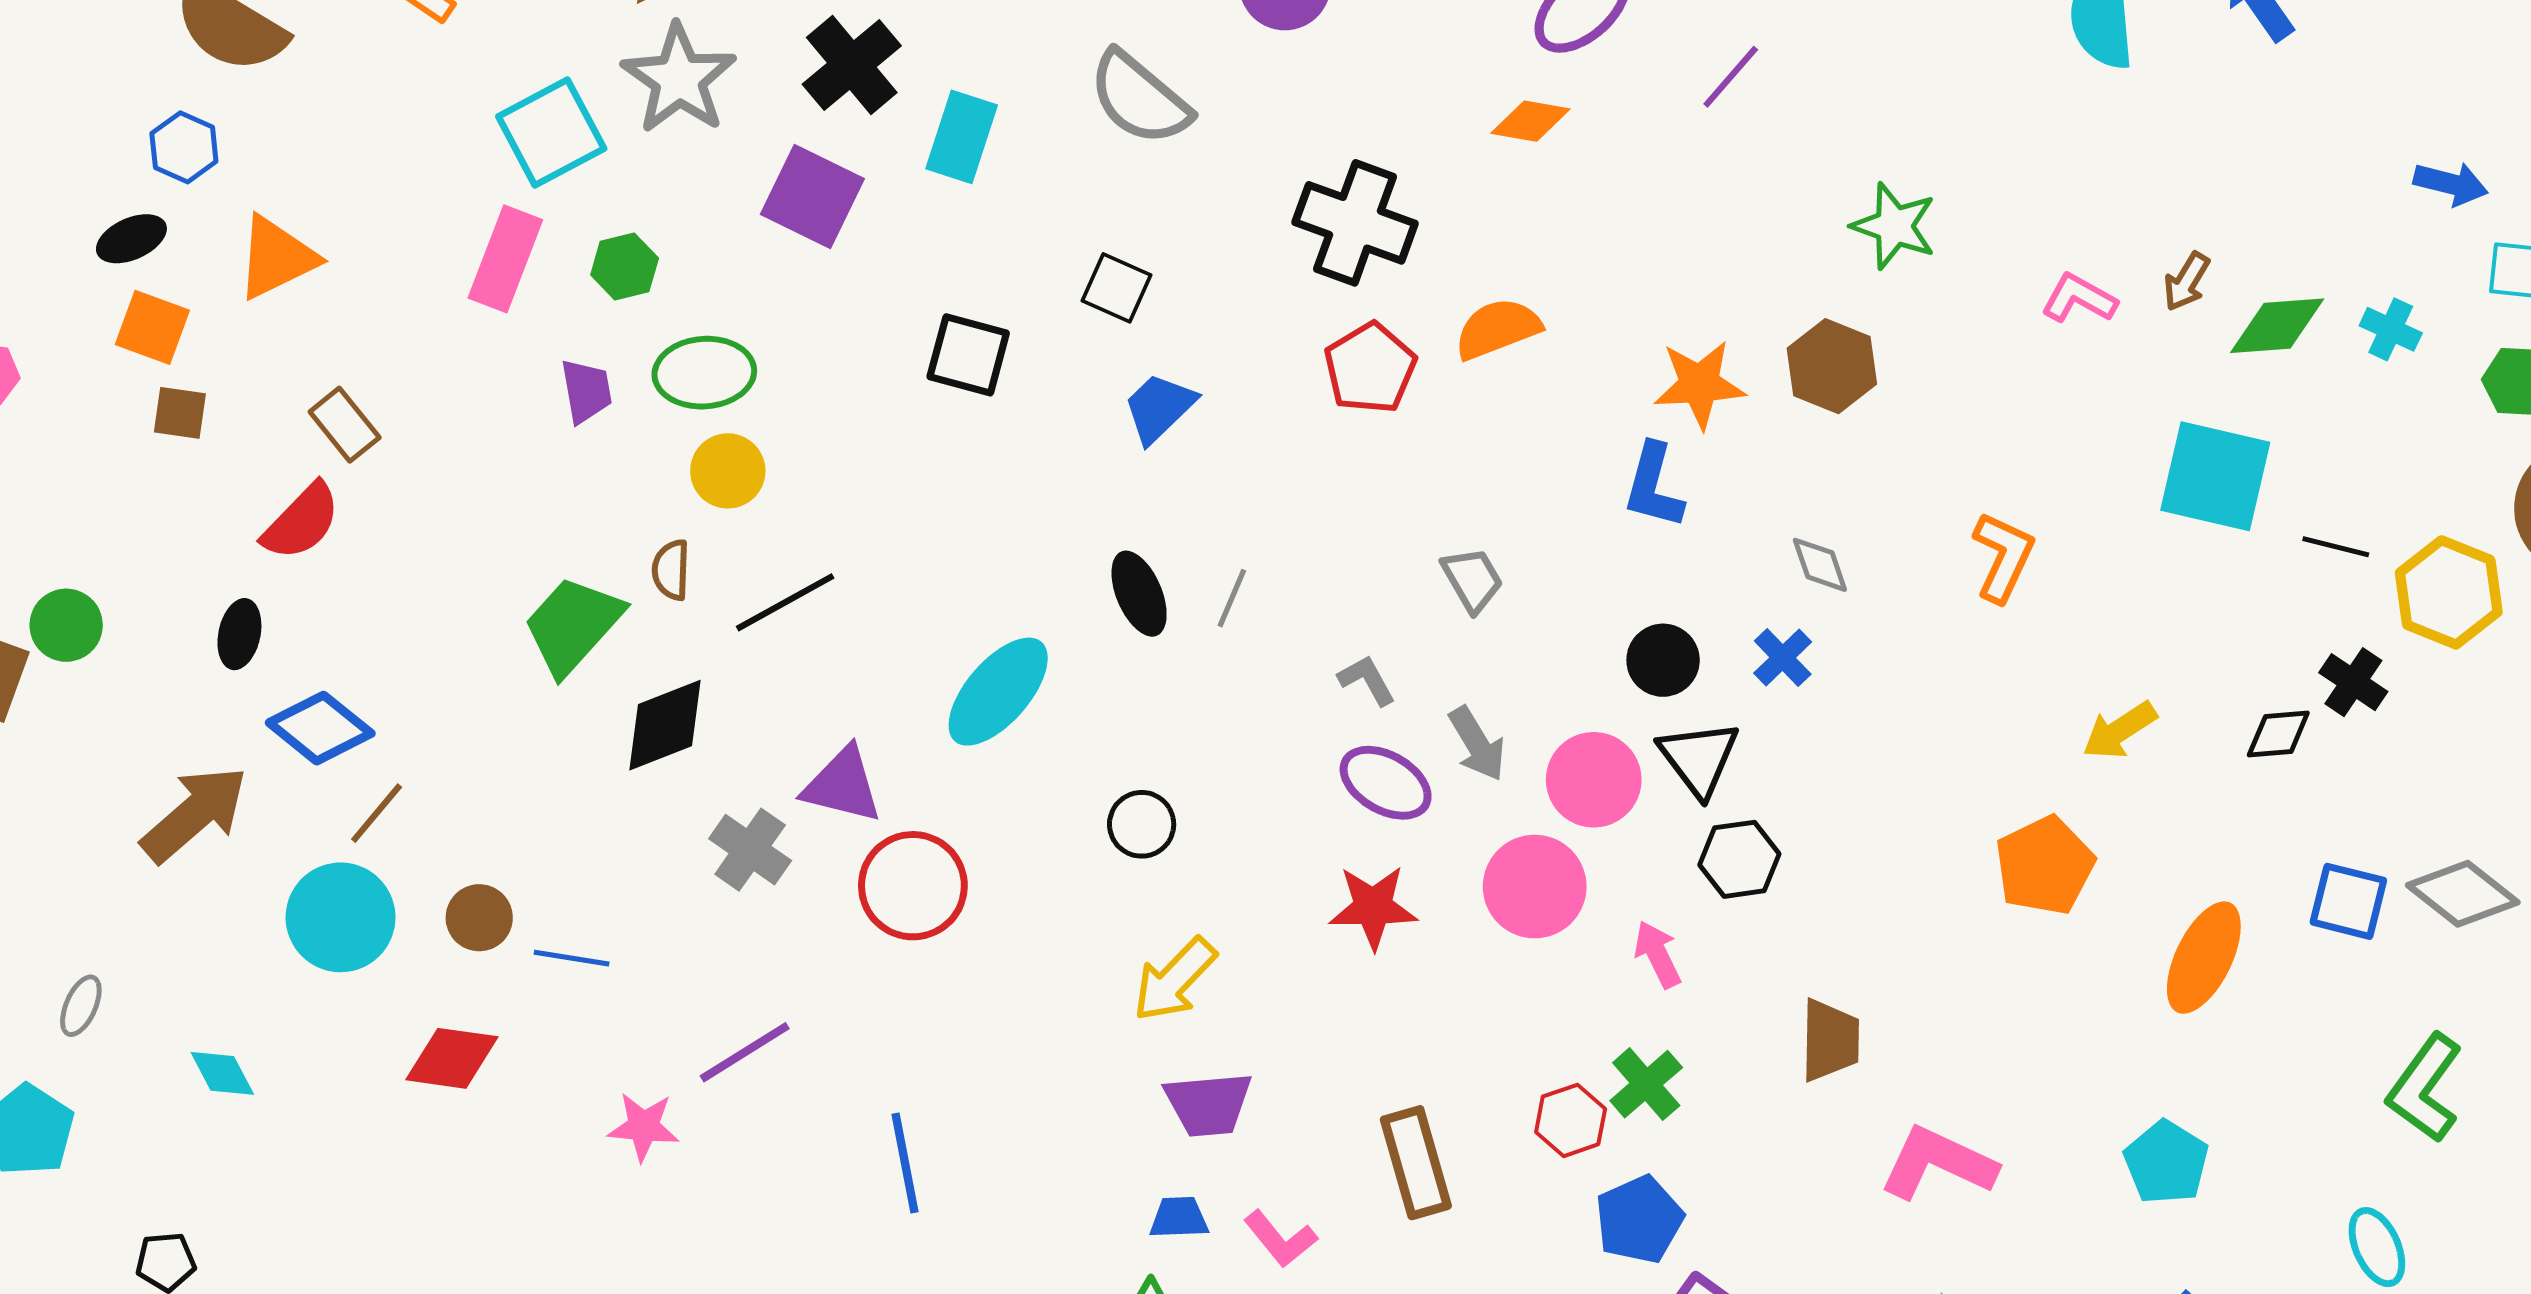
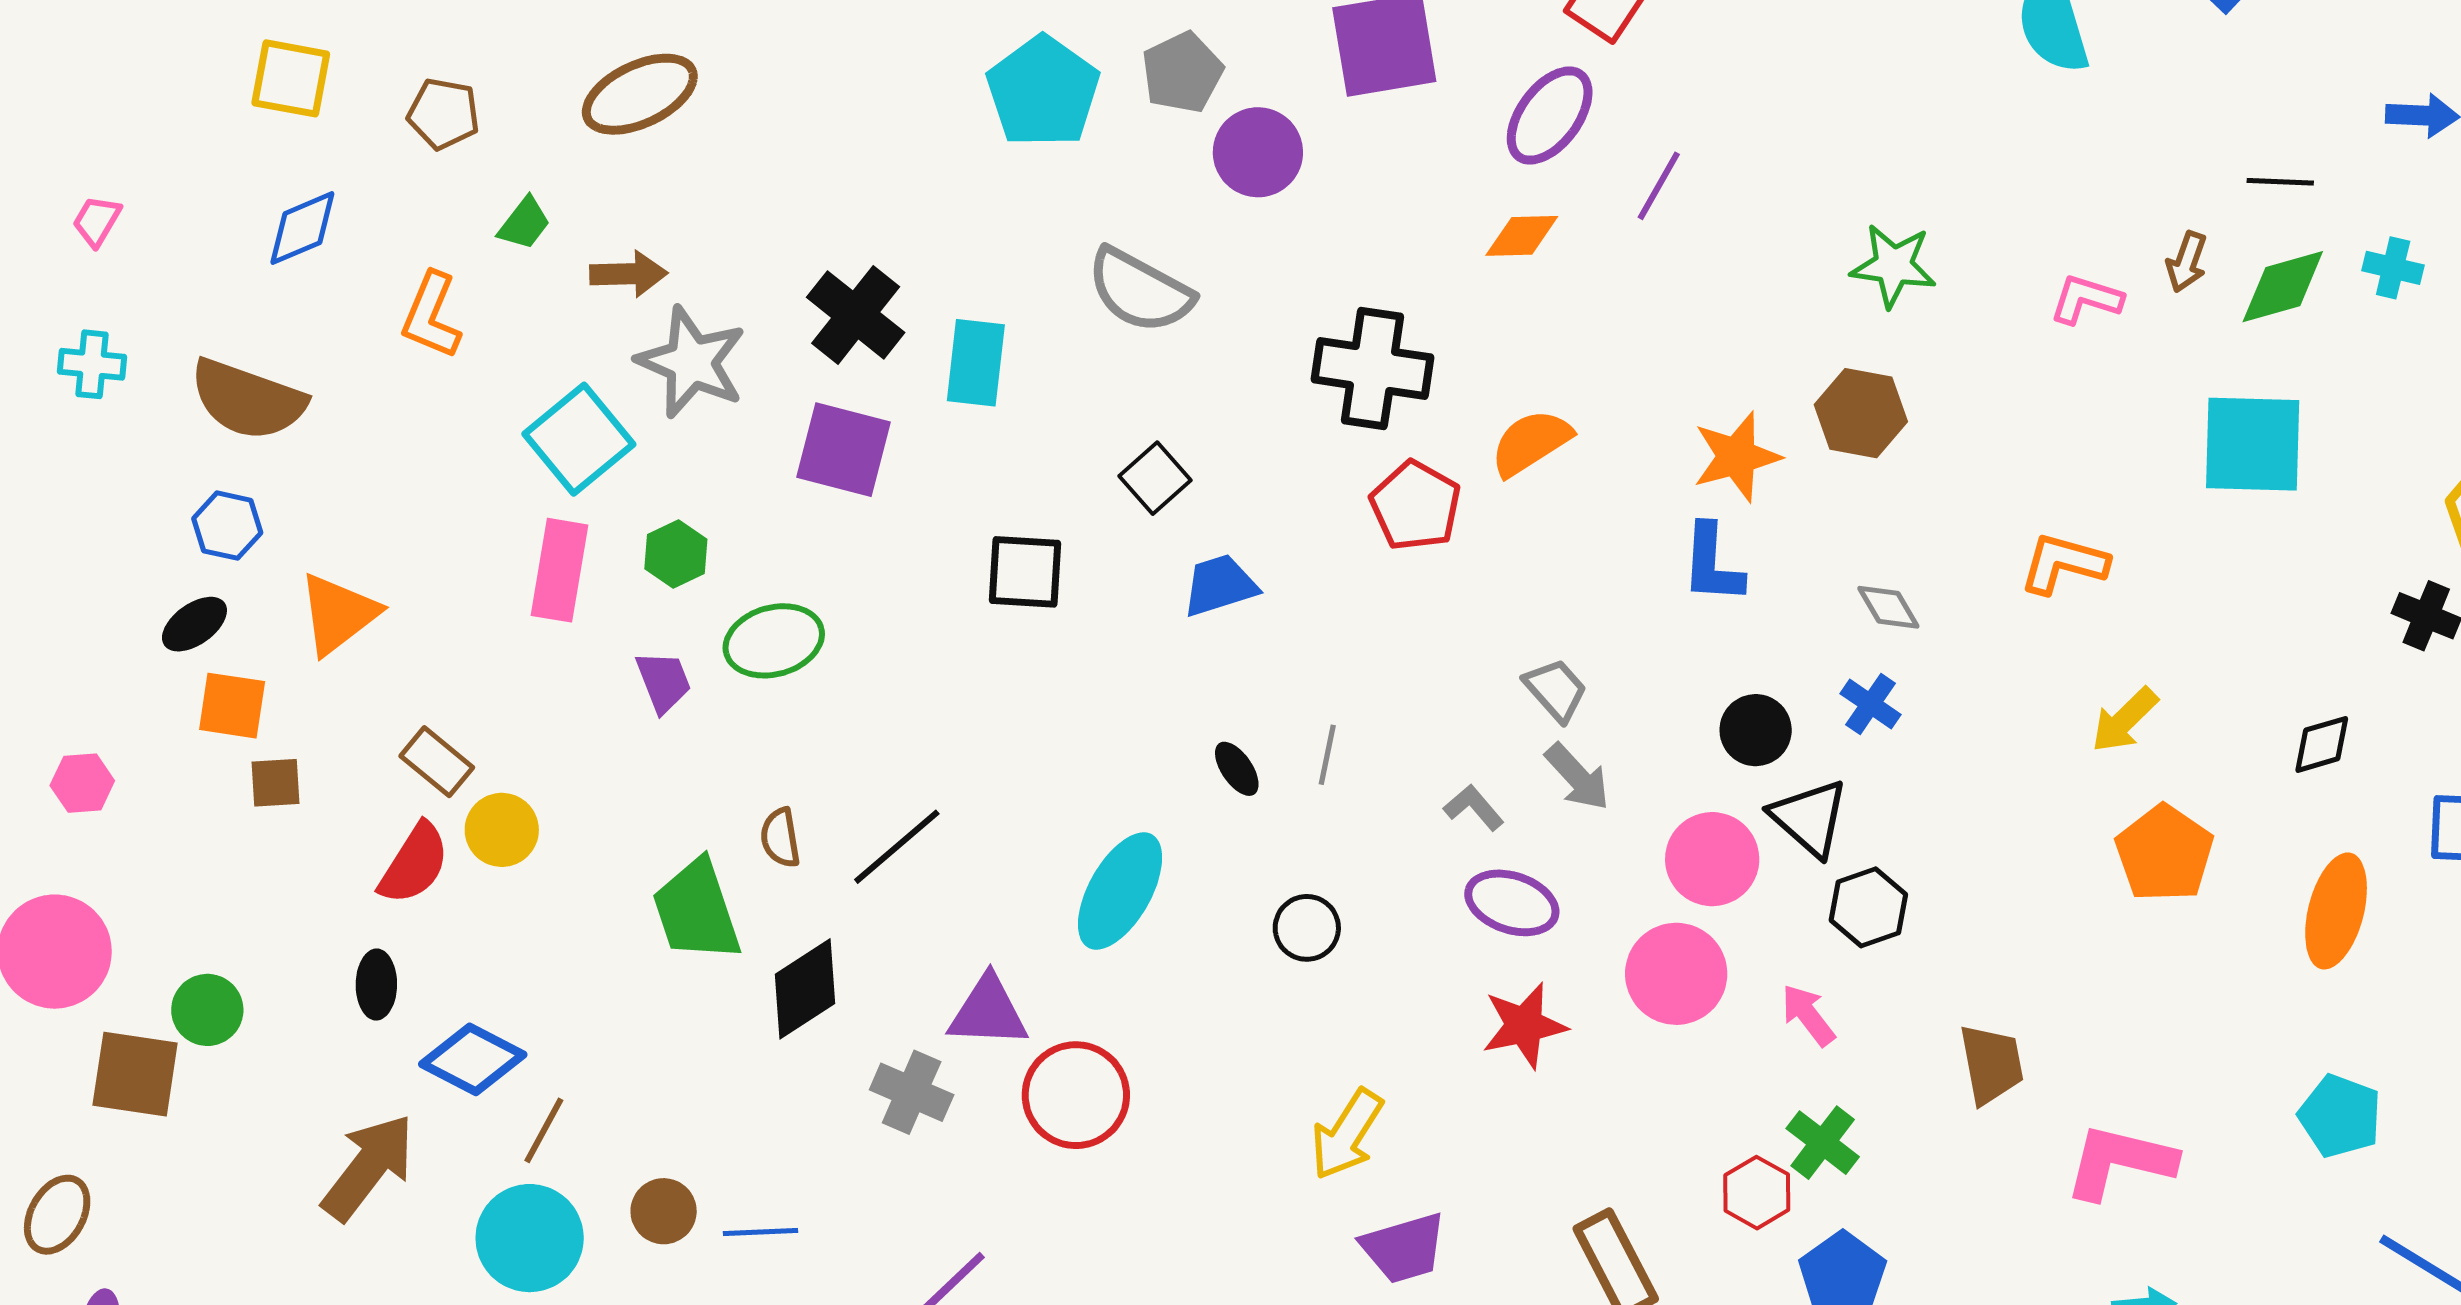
purple line: (1731, 77) -> (1659, 186), moved
black square: (1117, 288) -> (1155, 478), turned 36
blue trapezoid: (1159, 408) -> (1220, 585), turned 38
yellow circle: (728, 471) -> (502, 830), moved
black line: (2336, 547) -> (2280, 182), moved
orange L-shape: (2003, 557) -> (2064, 564), turned -88
black ellipse: (1139, 594) -> (1237, 769), size x0.7
green trapezoid: (573, 625) -> (696, 910), turned -49
yellow arrow: (2120, 730) -> (2125, 720), moved
black diamond: (2278, 734) -> (2322, 744), moved
gray arrow: (1477, 744) -> (1577, 777), moved
black circle: (1142, 824) -> (1307, 928), moved

